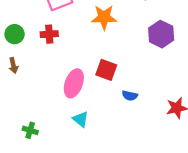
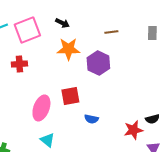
purple hexagon: (161, 34) -> (98, 63), moved
red square: (106, 70) -> (70, 96), turned -30

